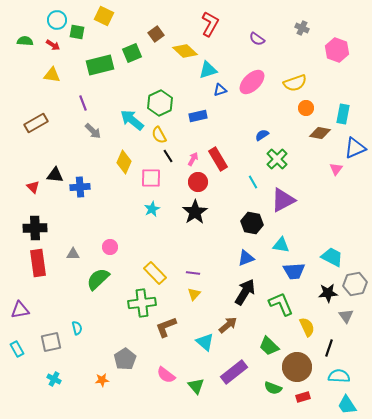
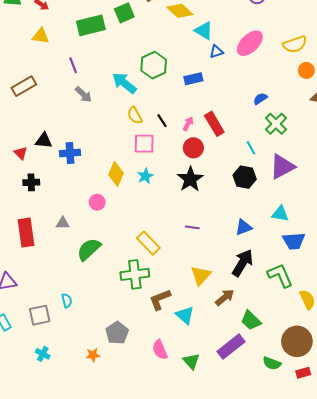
cyan triangle: (208, 70) -> (204, 31), turned 48
yellow semicircle: (159, 135) -> (135, 115), moved
yellow diamond: (124, 162) -> (116, 174), moved
black hexagon: (252, 223) -> (245, 177), moved
black cross: (35, 228) -> (31, 182), moved, size x0.7
pink circle: (110, 247) -> (97, 202), moved
purple line: (193, 273) -> (192, 227), moved
yellow triangle: (194, 294) -> (201, 275), moved, size x1.5
cyan triangle: (205, 342) -> (185, 315), moved
green trapezoid: (269, 346) -> (251, 320), moved
pink semicircle: (166, 375) -> (160, 350), turned 30

